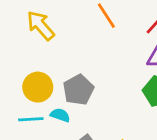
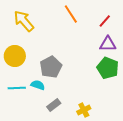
yellow circle: (38, 87) -> (15, 56), moved

